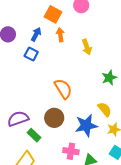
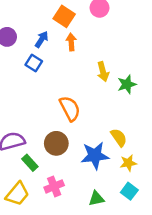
yellow arrow: (87, 47) -> (103, 72), moved
green star: (109, 78) -> (127, 84), moved
pink cross: (71, 151) -> (54, 186), moved, turned -35

